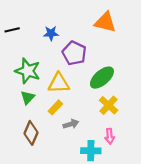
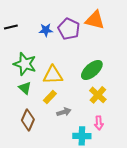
purple pentagon: (74, 53) -> (69, 29), moved
green triangle: (28, 97) -> (25, 88), turned -32

